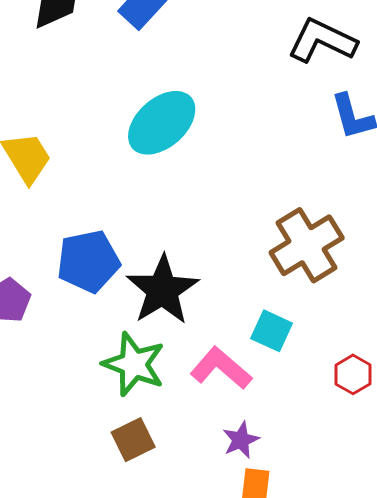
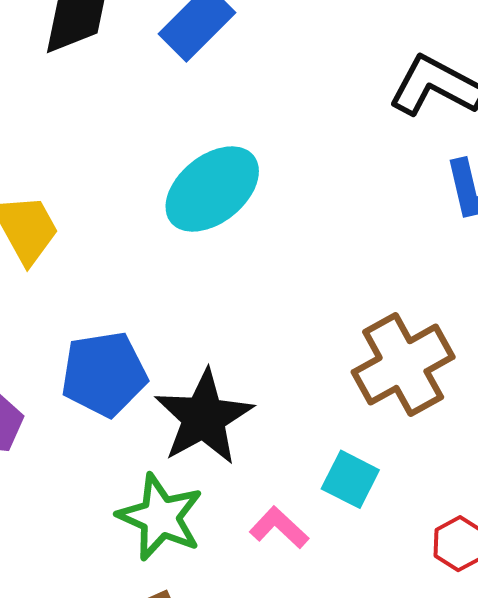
pink L-shape: (221, 368) -> (279, 528), size x0.7

